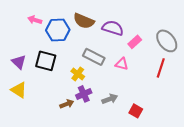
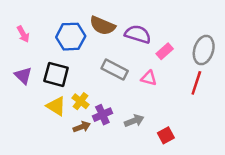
pink arrow: (35, 20) -> (23, 34), moved, turned -136
gray ellipse: (167, 41) -> (204, 50), turned 55
yellow cross: (78, 74) -> (80, 101), moved
yellow triangle: (19, 90) -> (56, 106), moved
red square: (136, 111) -> (166, 135), turned 32

